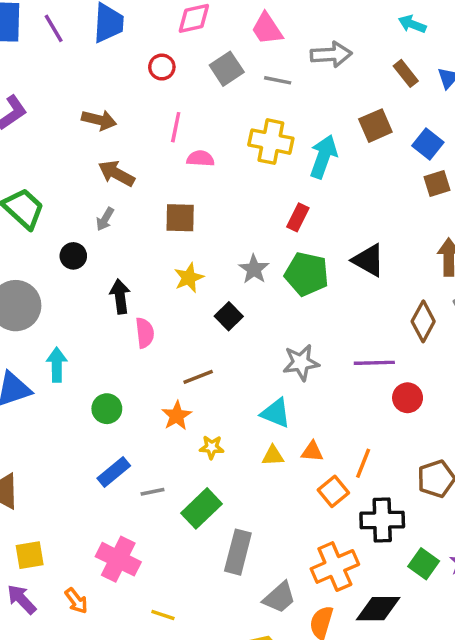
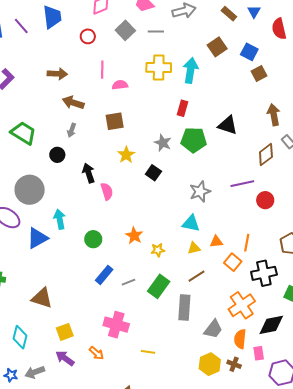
brown diamond: (423, 321) -> (266, 154), turned 35
brown line: (198, 377) -> (196, 276), moved

